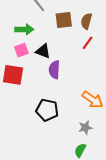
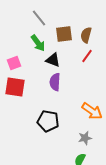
green arrow: (24, 29) -> (38, 43), moved, turned 54
pink square: (21, 50) -> (14, 63), moved
black triangle: (43, 51) -> (53, 60), moved

